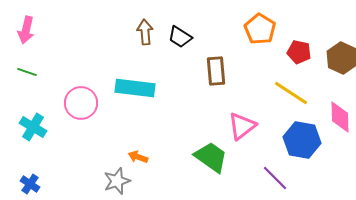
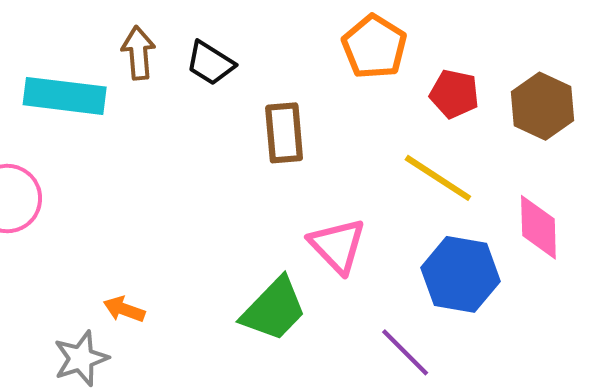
cyan rectangle: (135, 88) -> (65, 96), moved
pink triangle: (242, 126) -> (337, 246), turned -36
green trapezoid: (211, 157) -> (274, 309), turned 99

